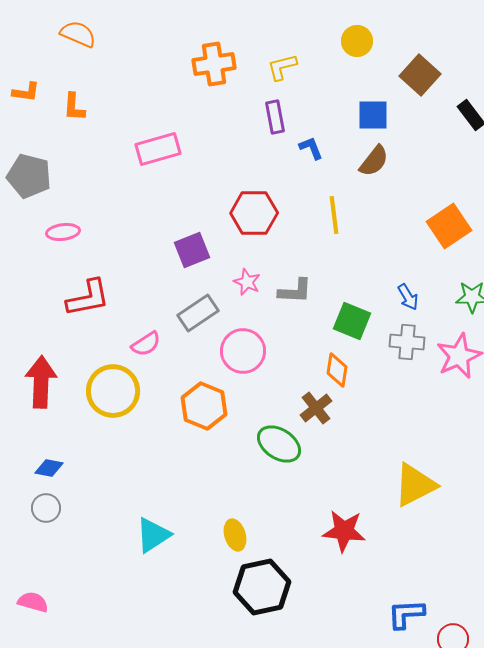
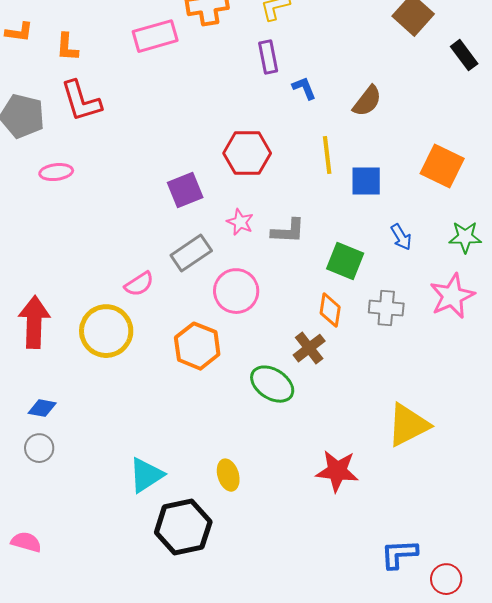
blue square: (373, 115) -> (366, 181), moved
pink rectangle: (158, 149) -> (155, 36), moved
orange square: (449, 226) -> (442, 166), turned -30
red L-shape: (88, 298) -> (81, 101), moved, turned 84
gray cross: (407, 342) -> (386, 308), moved
black hexagon: (262, 587) -> (183, 527), moved

